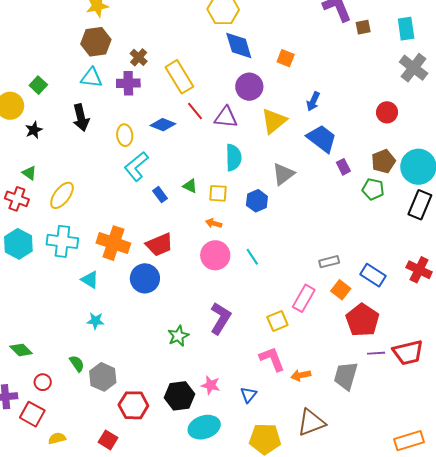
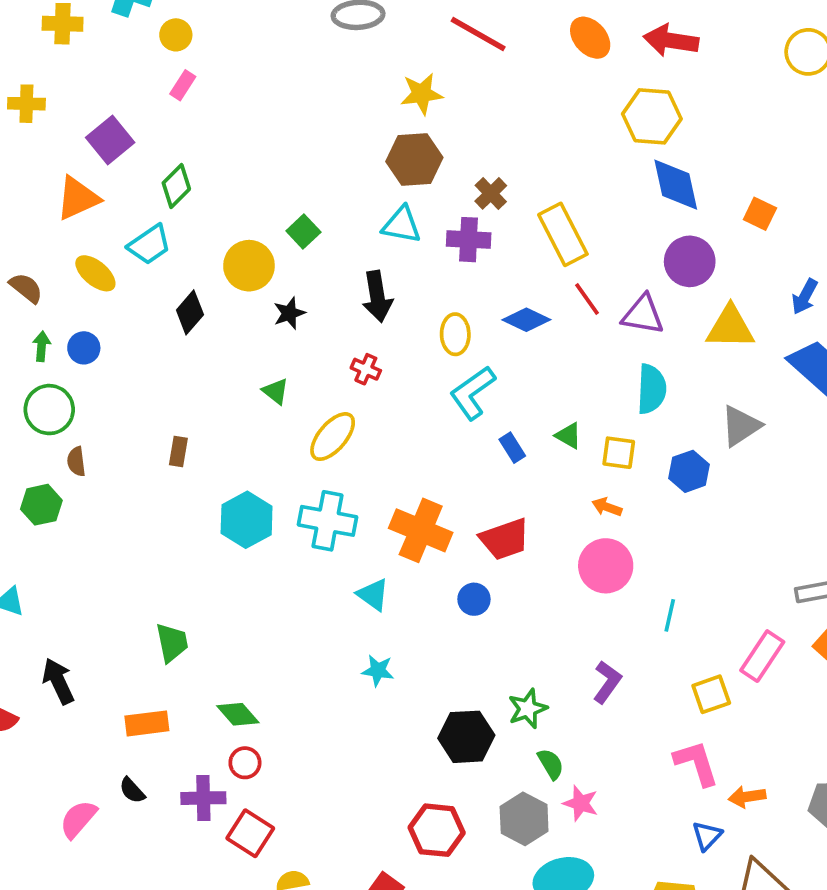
yellow triangle: (274, 121) -> (730, 327), turned 36
red cross: (17, 199) -> (366, 369), moved, size x0.7
cyan line: (252, 257) -> (670, 615), moved, turned 42
blue circle: (145, 278) -> (474, 599), size x0.6
purple L-shape: (220, 318) -> (607, 682), size x0.7
green semicircle: (77, 364) -> (551, 764), moved
gray hexagon: (103, 377) -> (524, 819), moved
red circle: (43, 382) -> (245, 763), moved
blue triangle: (249, 395) -> (707, 836), moved
black hexagon: (180, 396) -> (466, 737), moved

